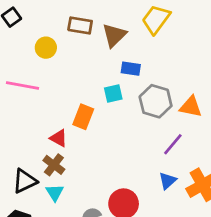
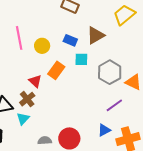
brown triangle: (114, 35) -> (96, 35), moved
yellow circle: (46, 48) -> (42, 46), moved
blue rectangle: (131, 69) -> (70, 40), moved
pink line: (23, 86) -> (19, 38), turned 55

